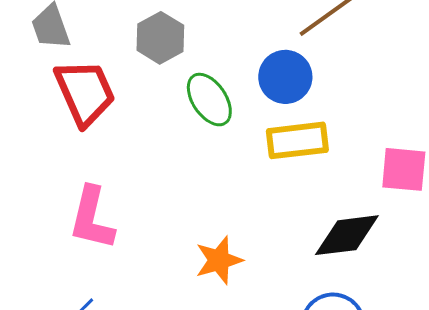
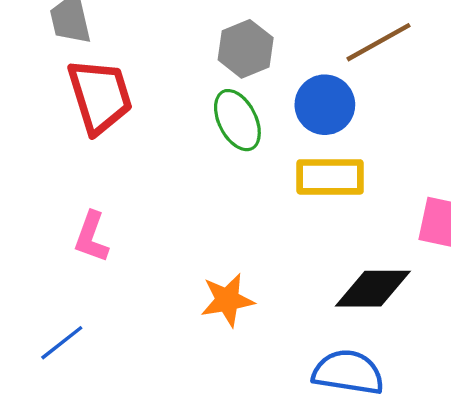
gray hexagon: (160, 38) -> (246, 49), moved
pink L-shape: (92, 218) -> (91, 237), size x0.7

